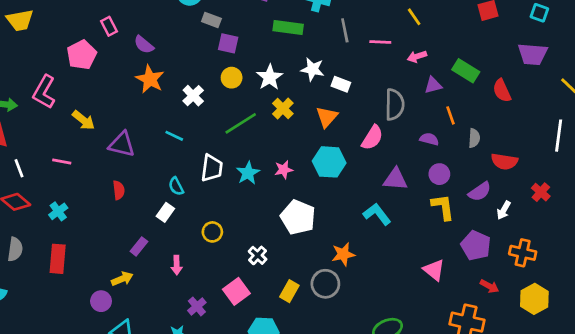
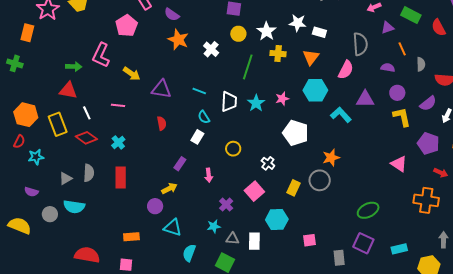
yellow cross: (283, 108) -> (278, 54), turned -35
green line: (241, 123) -> (248, 67), turned -35
cyan line: (174, 136) -> (199, 91), moved
cyan L-shape: (377, 214) -> (341, 115), moved

